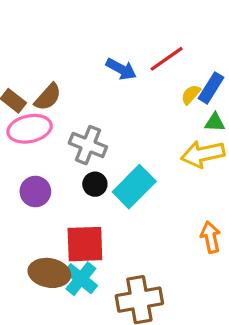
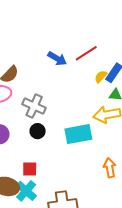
cyan rectangle: (134, 187) -> (78, 134), moved, turned 32
red square: (85, 244) -> (30, 169), size x0.6

